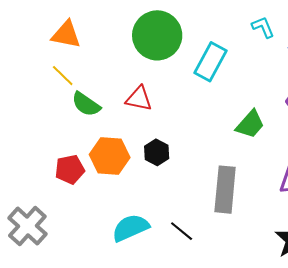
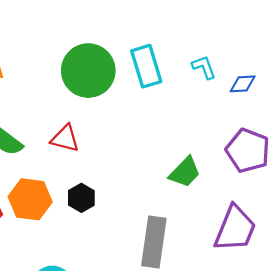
cyan rectangle: (210, 62) -> (146, 66), moved, turned -48

